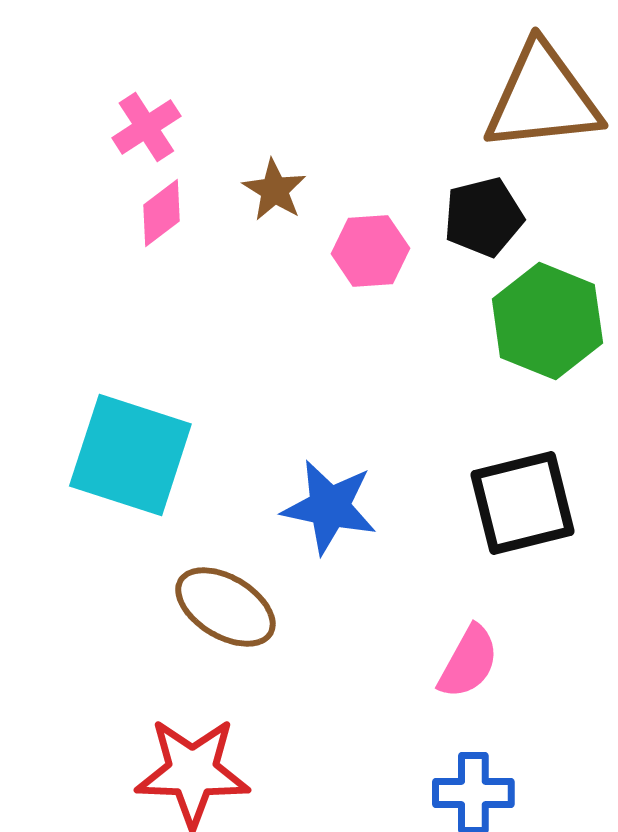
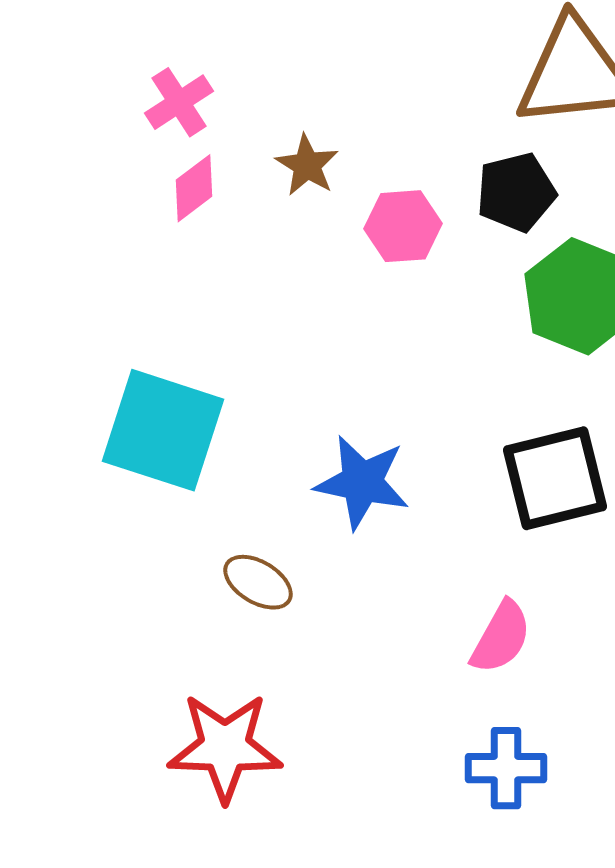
brown ellipse: (225, 607) -> (258, 582), size x0.7

